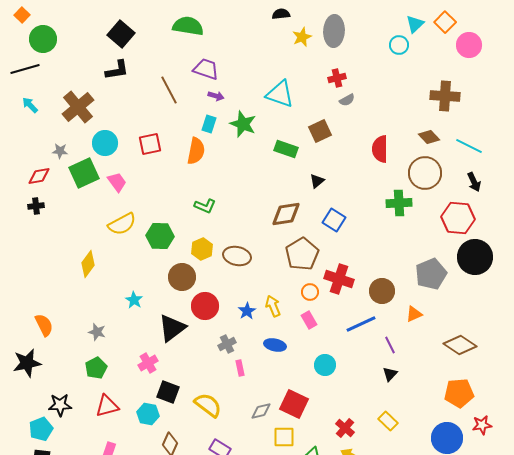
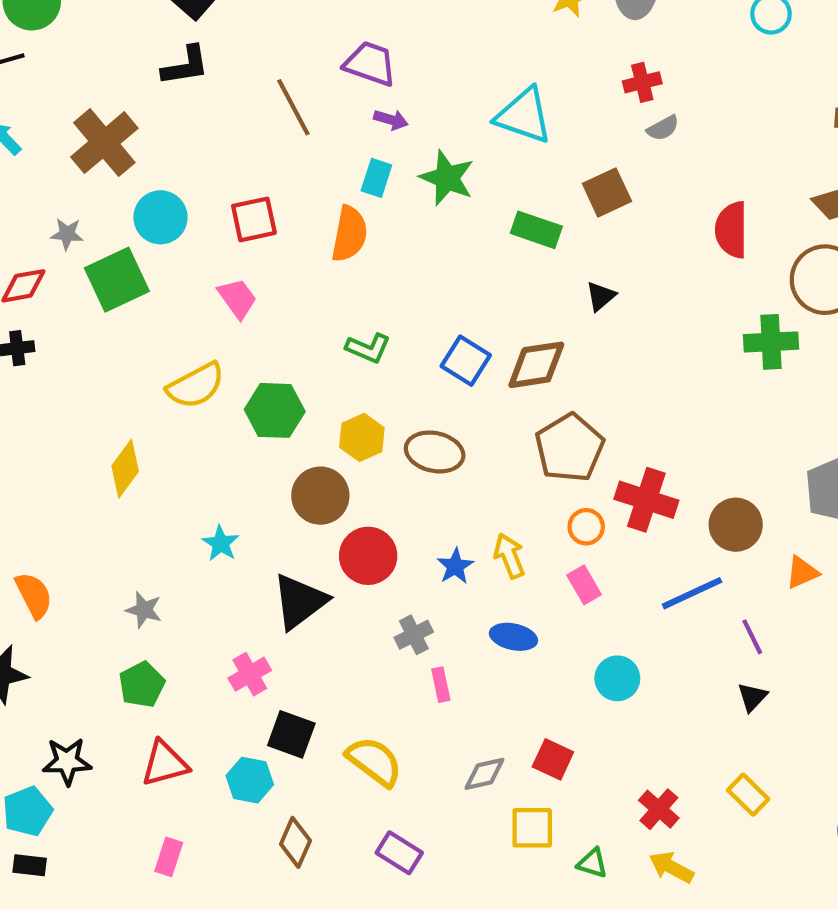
pink trapezoid: (117, 182) -> (237, 298), moved
blue square: (334, 220) -> (466, 361), moved
red square: (294, 404) -> (553, 759), size x0.7

